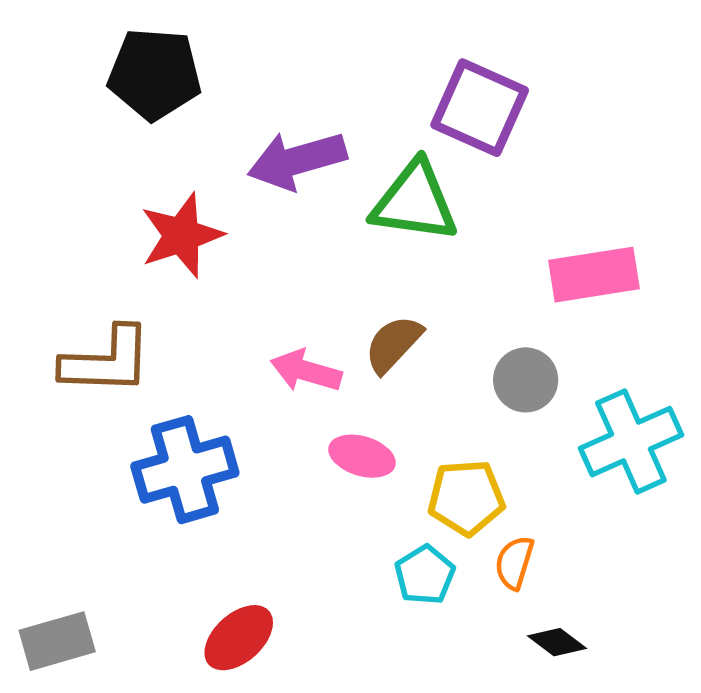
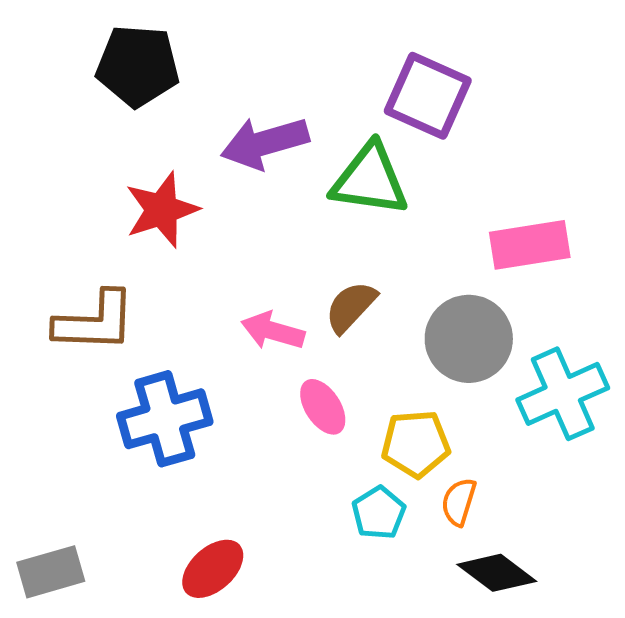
gray circle: (526, 380) -> (469, 339), size x1.5
pink ellipse: (362, 456) -> (323, 407), turned 40
black diamond: (557, 642) -> (497, 573), size x1.5

